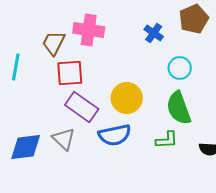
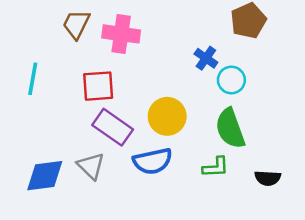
blue cross: (154, 33) -> (206, 58), moved
brown trapezoid: (54, 43) -> (76, 24), moved

